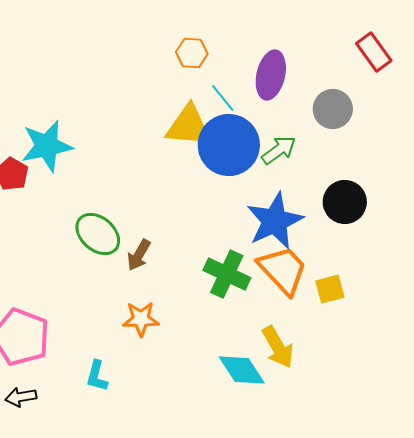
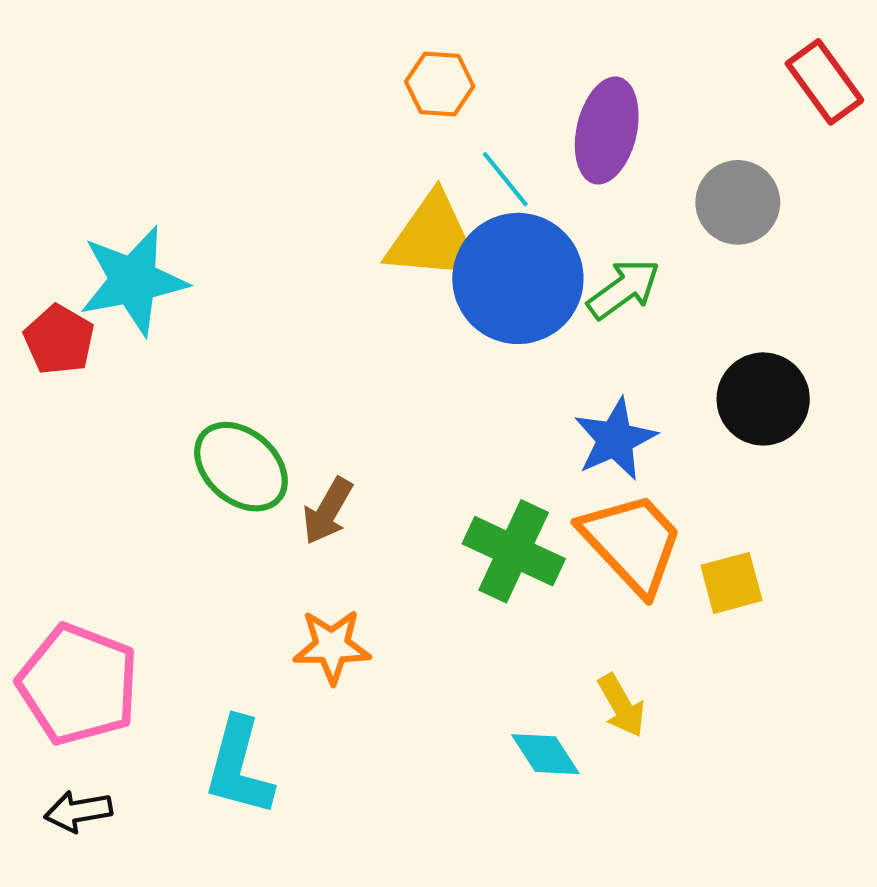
blue star: (275, 221) -> (615, 439), size x0.7
yellow arrow: (278, 347) -> (622, 706), size x0.7
cyan diamond: (242, 370) -> (545, 754), size x0.7
cyan L-shape: (97, 376) -> (239, 767), size x1.5

